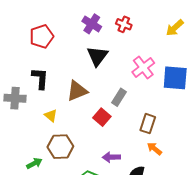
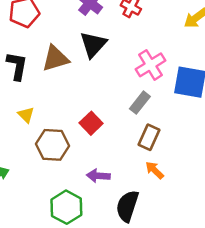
brown triangle: (77, 91) -> (55, 58), moved
gray rectangle: (119, 97) -> (140, 103), moved
brown hexagon: (60, 147) -> (52, 145), moved

